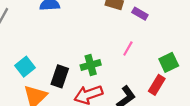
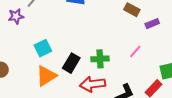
purple rectangle: (140, 14) -> (152, 24), turned -64

